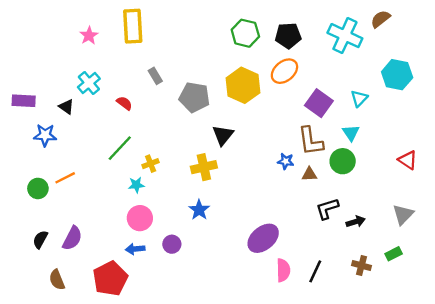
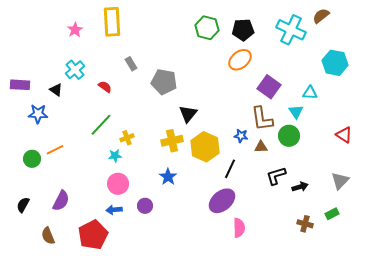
yellow hexagon: (243, 85) -> (205, 147), moved
cyan triangle: (359, 98) -> (310, 93), moved, turned 49
black semicircle: (40, 239) -> (23, 205), moved
black line: (315, 271) -> (230, 169), moved

